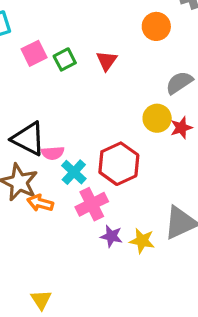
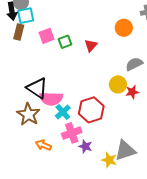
pink semicircle: (53, 153) -> (51, 99), size x1.6
orange arrow: (40, 203) -> (43, 145), moved
purple star: (111, 236) -> (85, 146), moved
yellow star: (142, 241) -> (109, 160), moved

